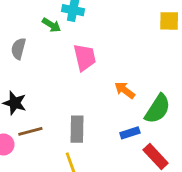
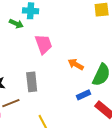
gray rectangle: (77, 129) -> (32, 82), moved

